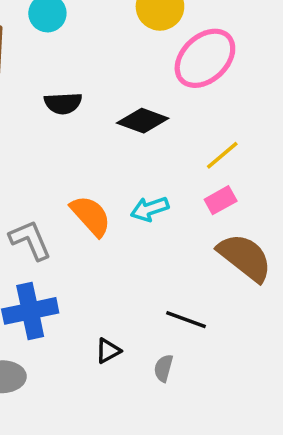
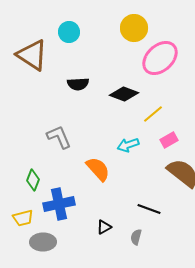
yellow line: (222, 155) -> (153, 114), moved
orange semicircle: (91, 216) -> (98, 169), moved
gray L-shape: (30, 240) -> (59, 137), moved

